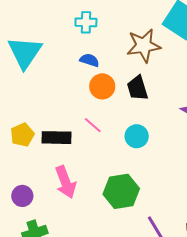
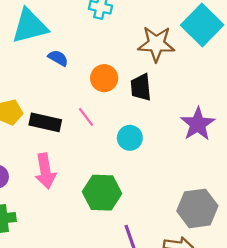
cyan triangle: (25, 52) -> (30, 26), turned 30
blue semicircle: (89, 60) -> (58, 58), moved

